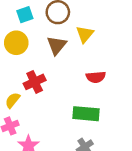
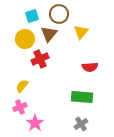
brown triangle: (57, 45) -> (49, 34), moved
red cross: (35, 82) -> (40, 59), moved

